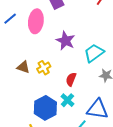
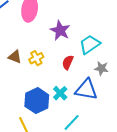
red semicircle: (71, 79) -> (68, 62), moved
blue triangle: (97, 109) -> (86, 90), moved

